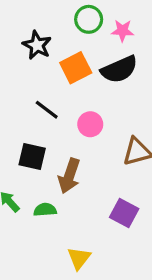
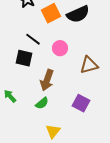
black square: (32, 157) -> (24, 58), moved
green semicircle: (45, 210) -> (42, 103), moved, turned 144

